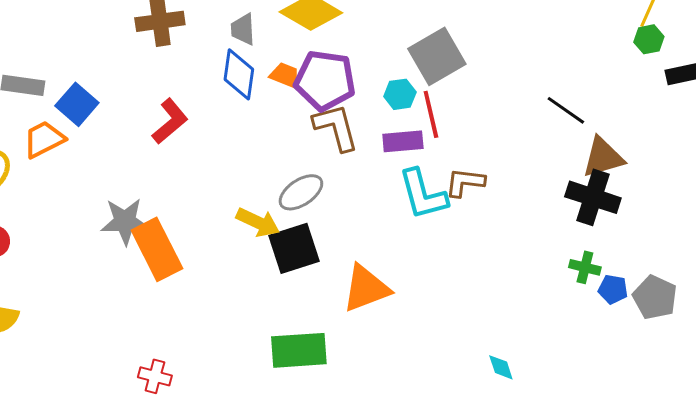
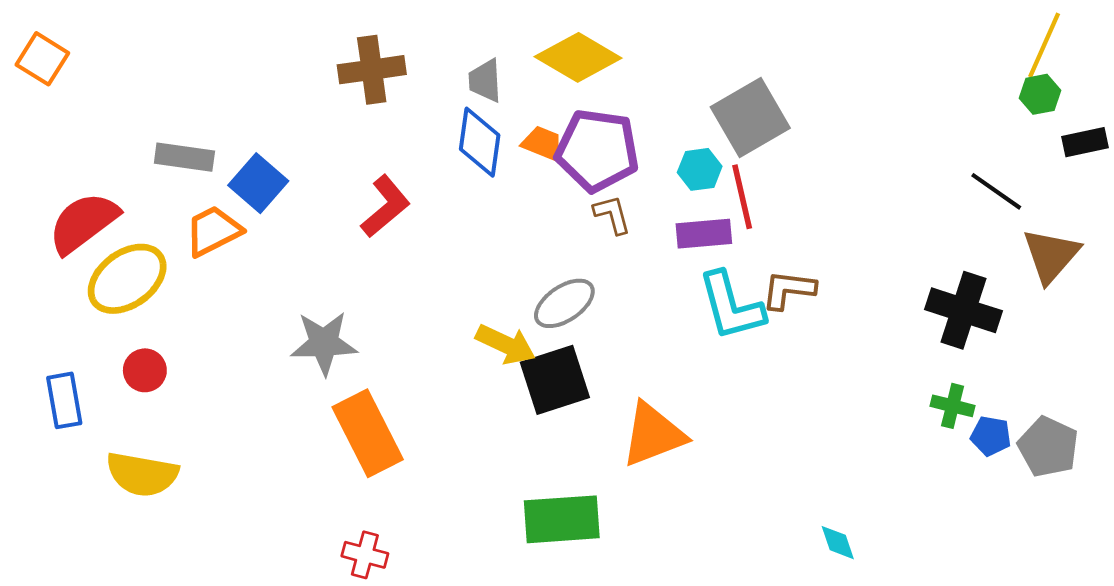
black line: (566, 110) -> (996, 191), moved
brown L-shape: (336, 127) -> (612, 215), size x0.6
brown triangle: (603, 157) -> (1051, 256), moved, turned -33
orange rectangle: (157, 249) -> (368, 433), moved

